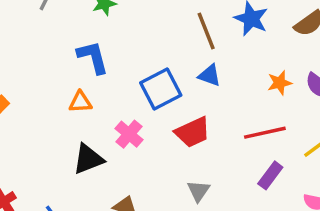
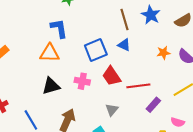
orange triangle: (80, 102) -> (50, 53), size x1.5
red trapezoid: (193, 132) -> (112, 76), turned 75
red line: (265, 133) -> (138, 86), moved
pink cross: (129, 134) -> (82, 81), moved, turned -35

